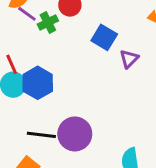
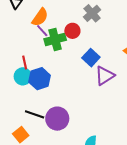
green cross: (48, 23) -> (55, 39), size x1.5
purple triangle: (129, 59) -> (105, 76), size x1.5

